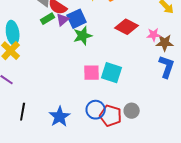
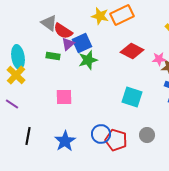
green rectangle: (48, 19) -> (53, 56), moved, turned 40
pink square: (92, 73) -> (64, 97), moved
cyan square: (112, 73) -> (132, 97), moved
gray circle: (132, 111) -> (147, 135), moved

